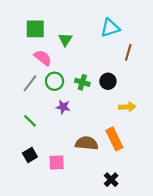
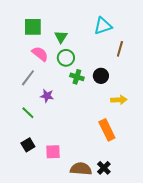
green circle: (55, 81) -> (66, 58), moved
purple star: (63, 107) -> (47, 96), moved
brown semicircle: (87, 143) -> (81, 169), moved

